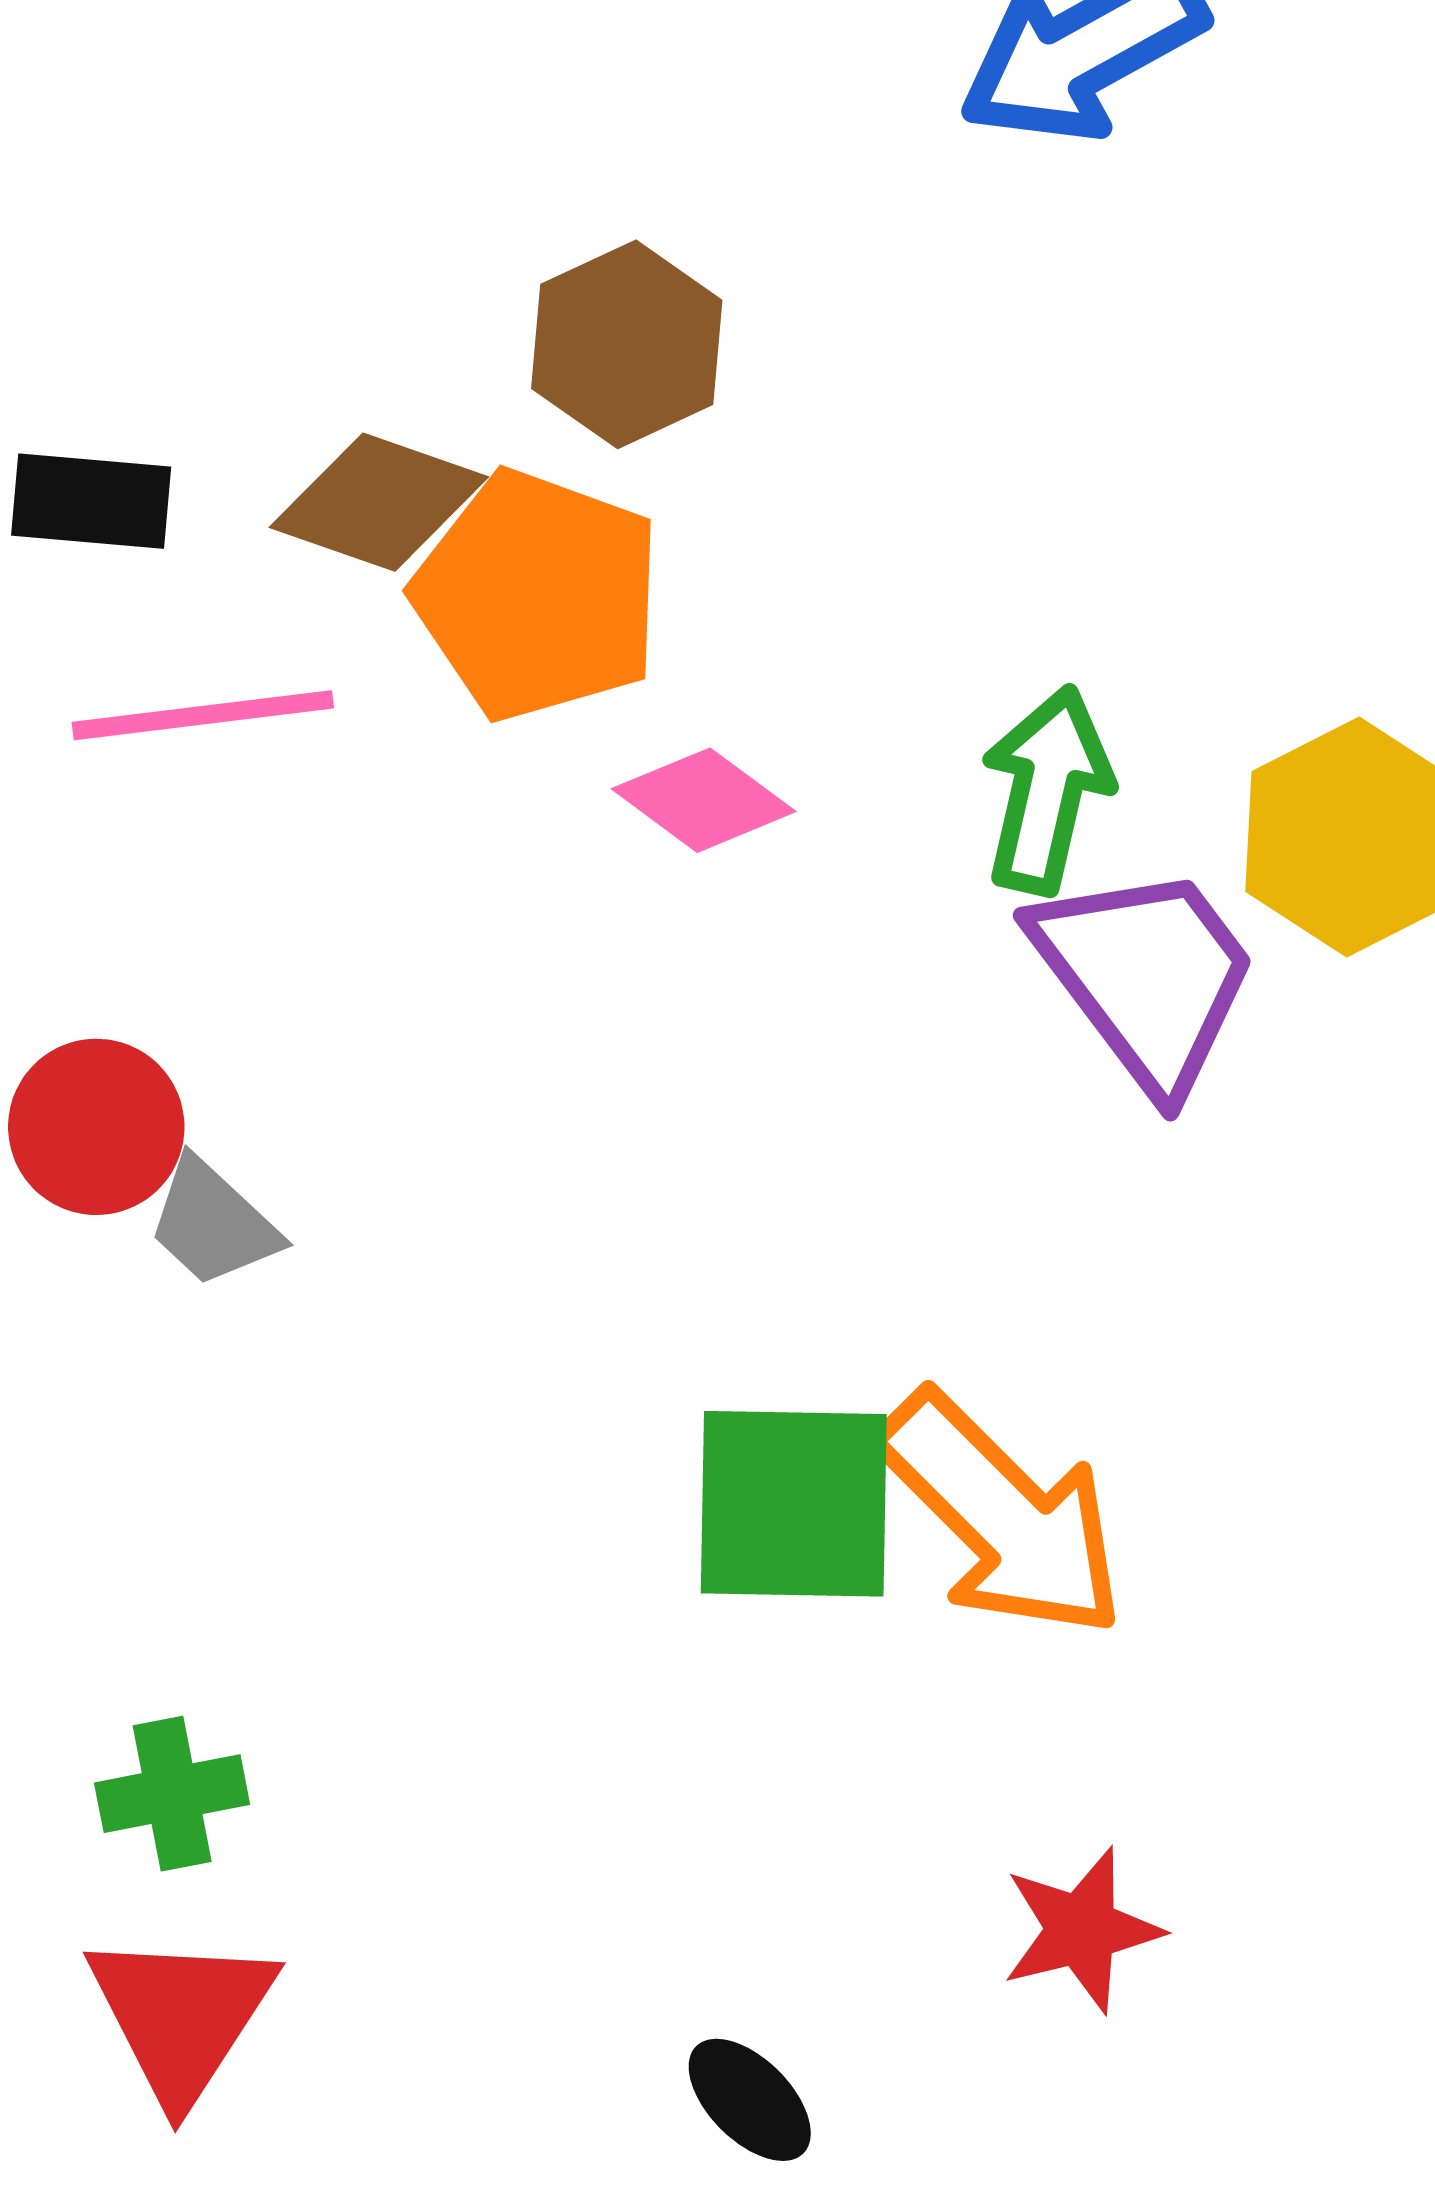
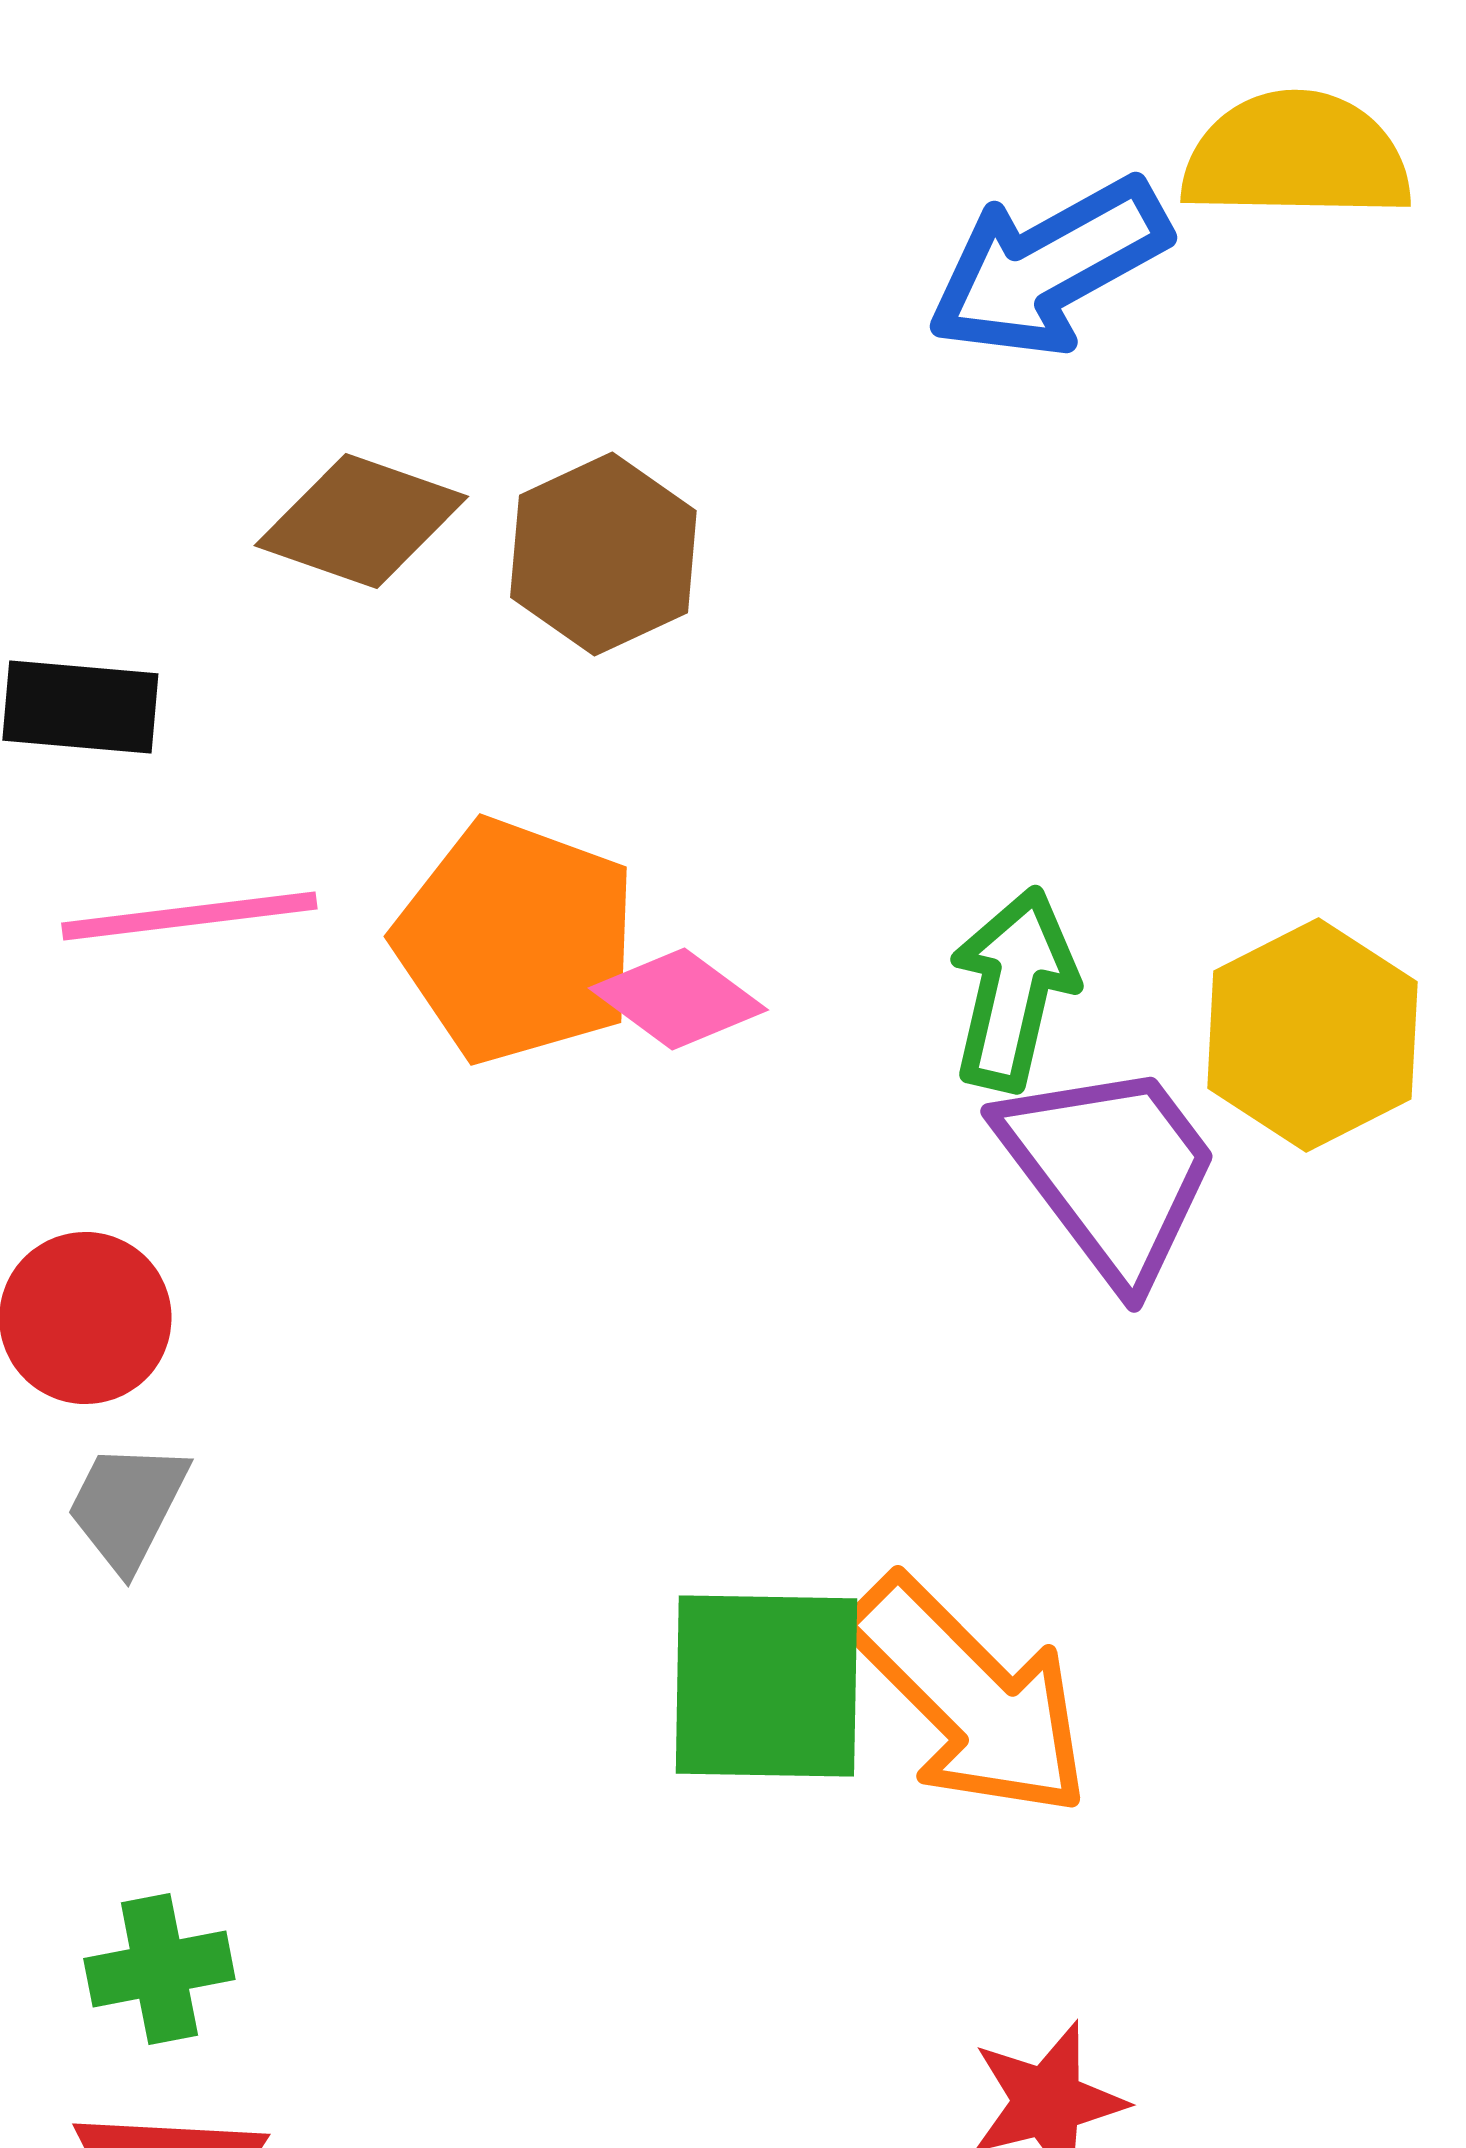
brown diamond: (379, 502) -> (361, 521), moved
orange pentagon: (538, 595) -> (516, 941), moved
gray trapezoid: (213, 1223) -> (127, 1506), moved, turned 74

